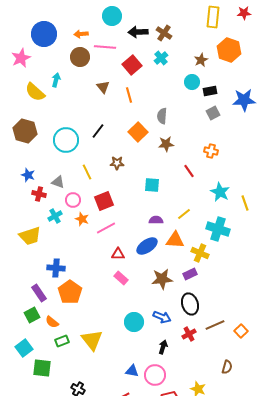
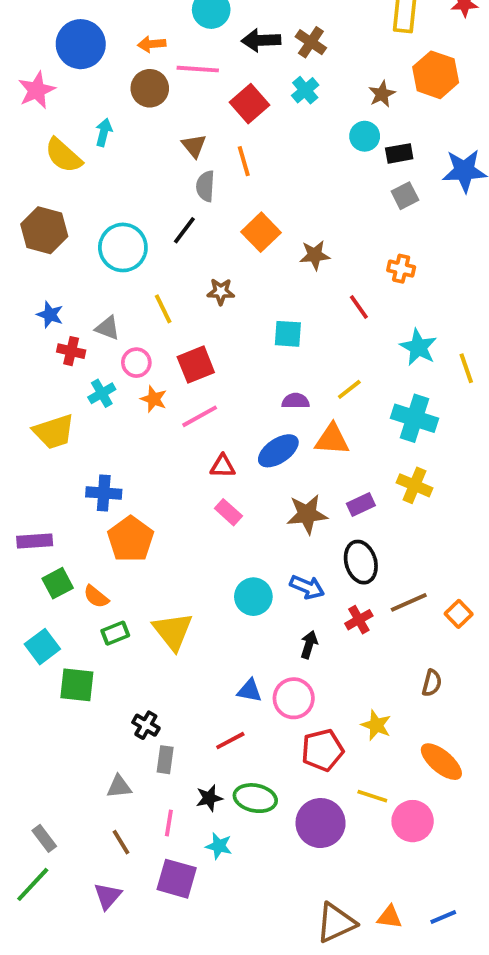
gray semicircle: (162, 116) -> (205, 186), moved
yellow cross: (200, 253) -> (415, 485), moved
purple rectangle: (39, 293) -> (35, 541), moved, turned -60

